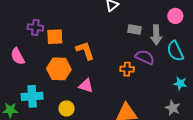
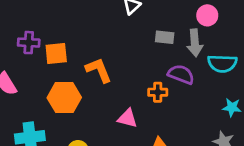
pink circle: (175, 16) -> (207, 15), moved
cyan semicircle: (175, 51) -> (222, 63), turned -60
pink triangle: (86, 86) -> (127, 118), moved

